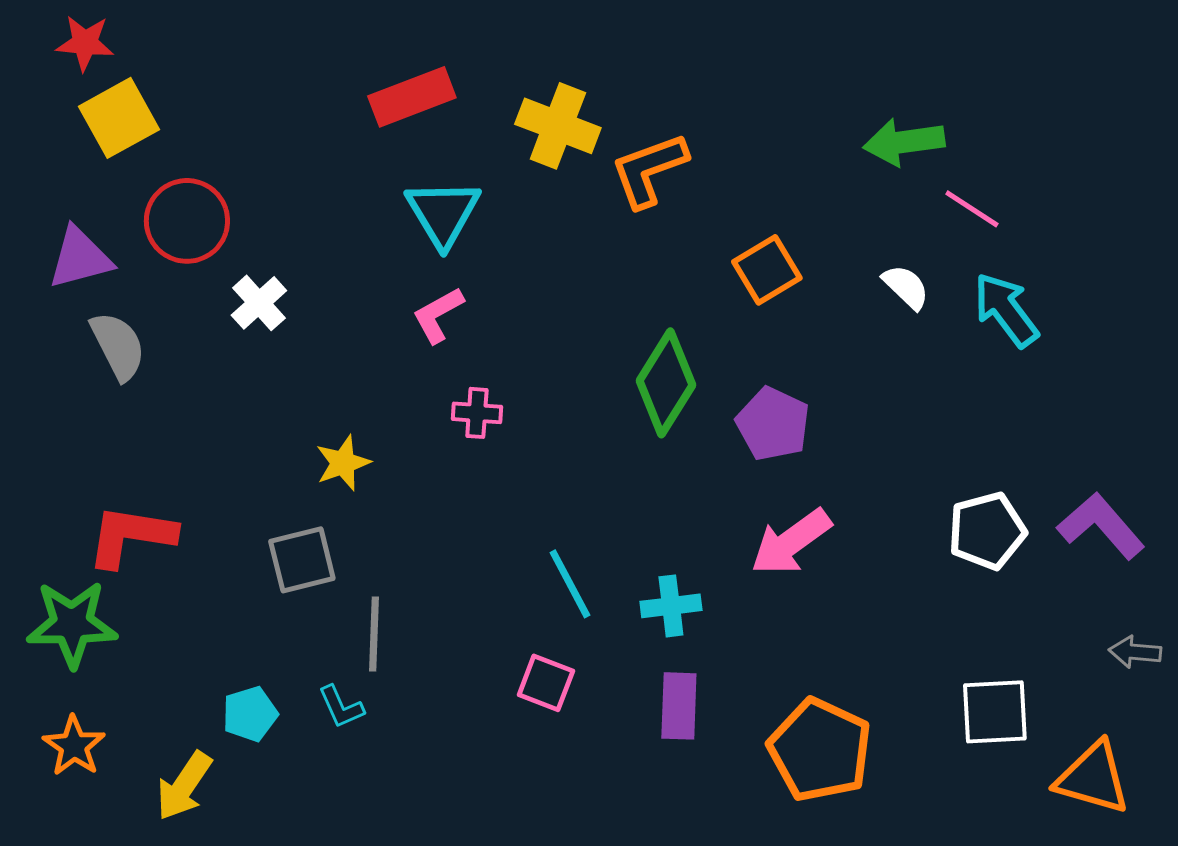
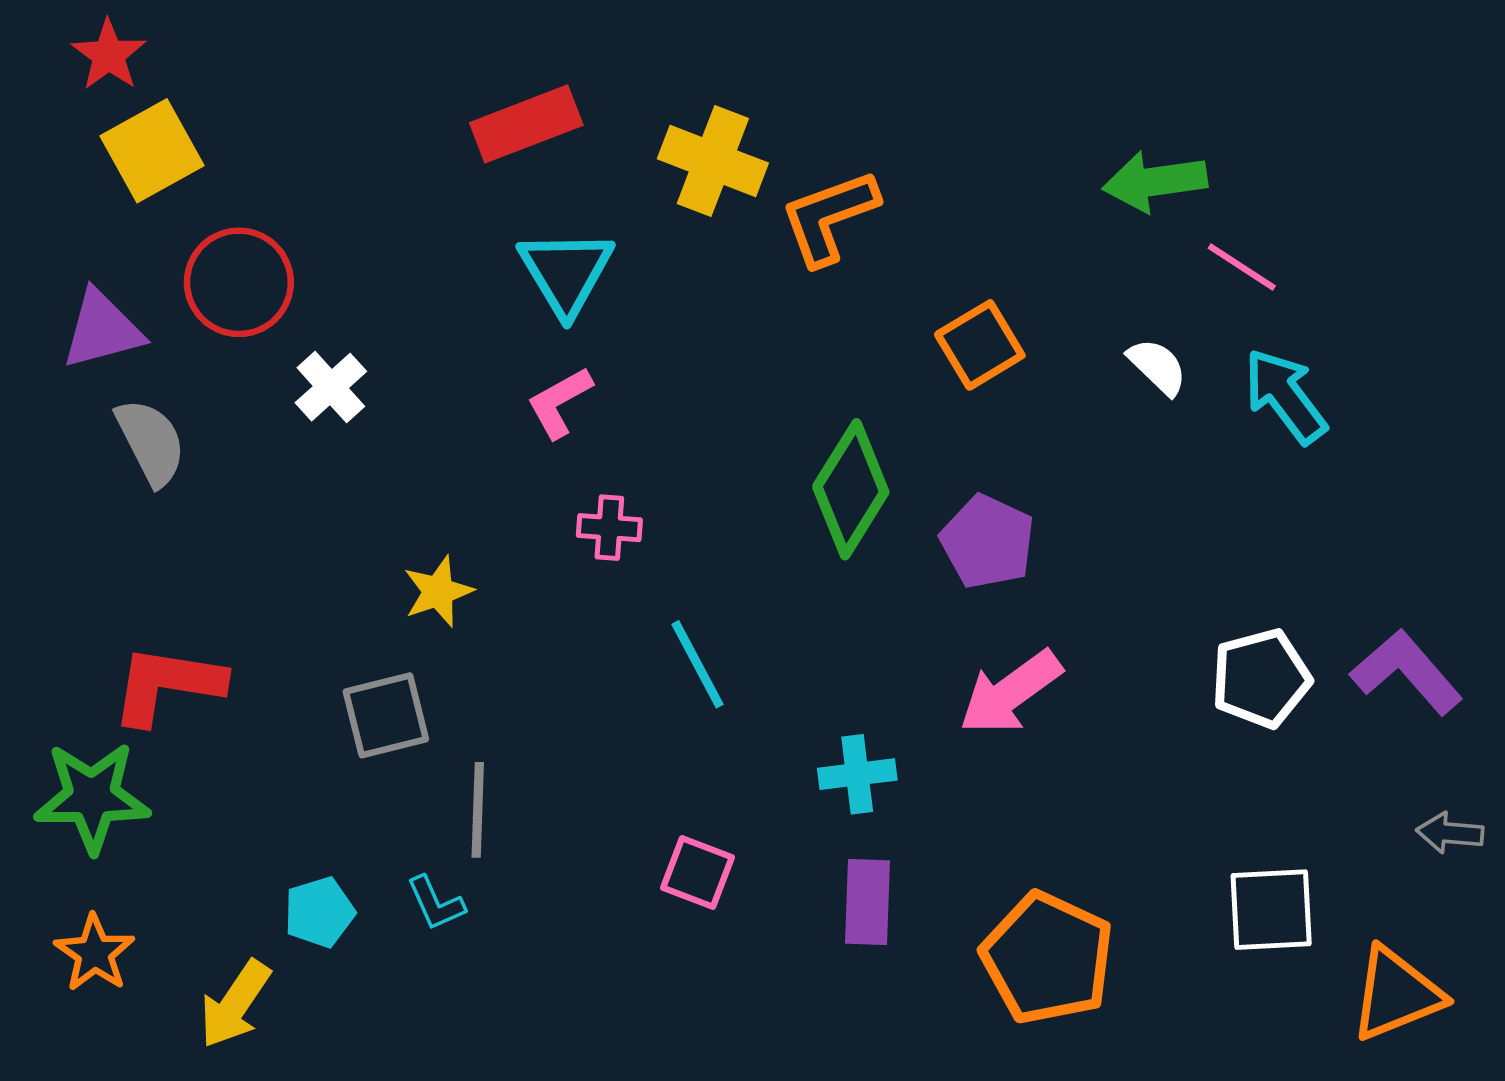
red star: (85, 43) -> (109, 55), turned 30
cyan line: (570, 584) -> (698, 664), moved
orange triangle: (1093, 778) -> (1396, 994), turned -38

